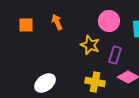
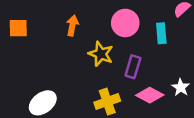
orange arrow: (57, 22) -> (72, 26), moved, turned 35
yellow cross: (95, 82) -> (107, 102), turned -30

